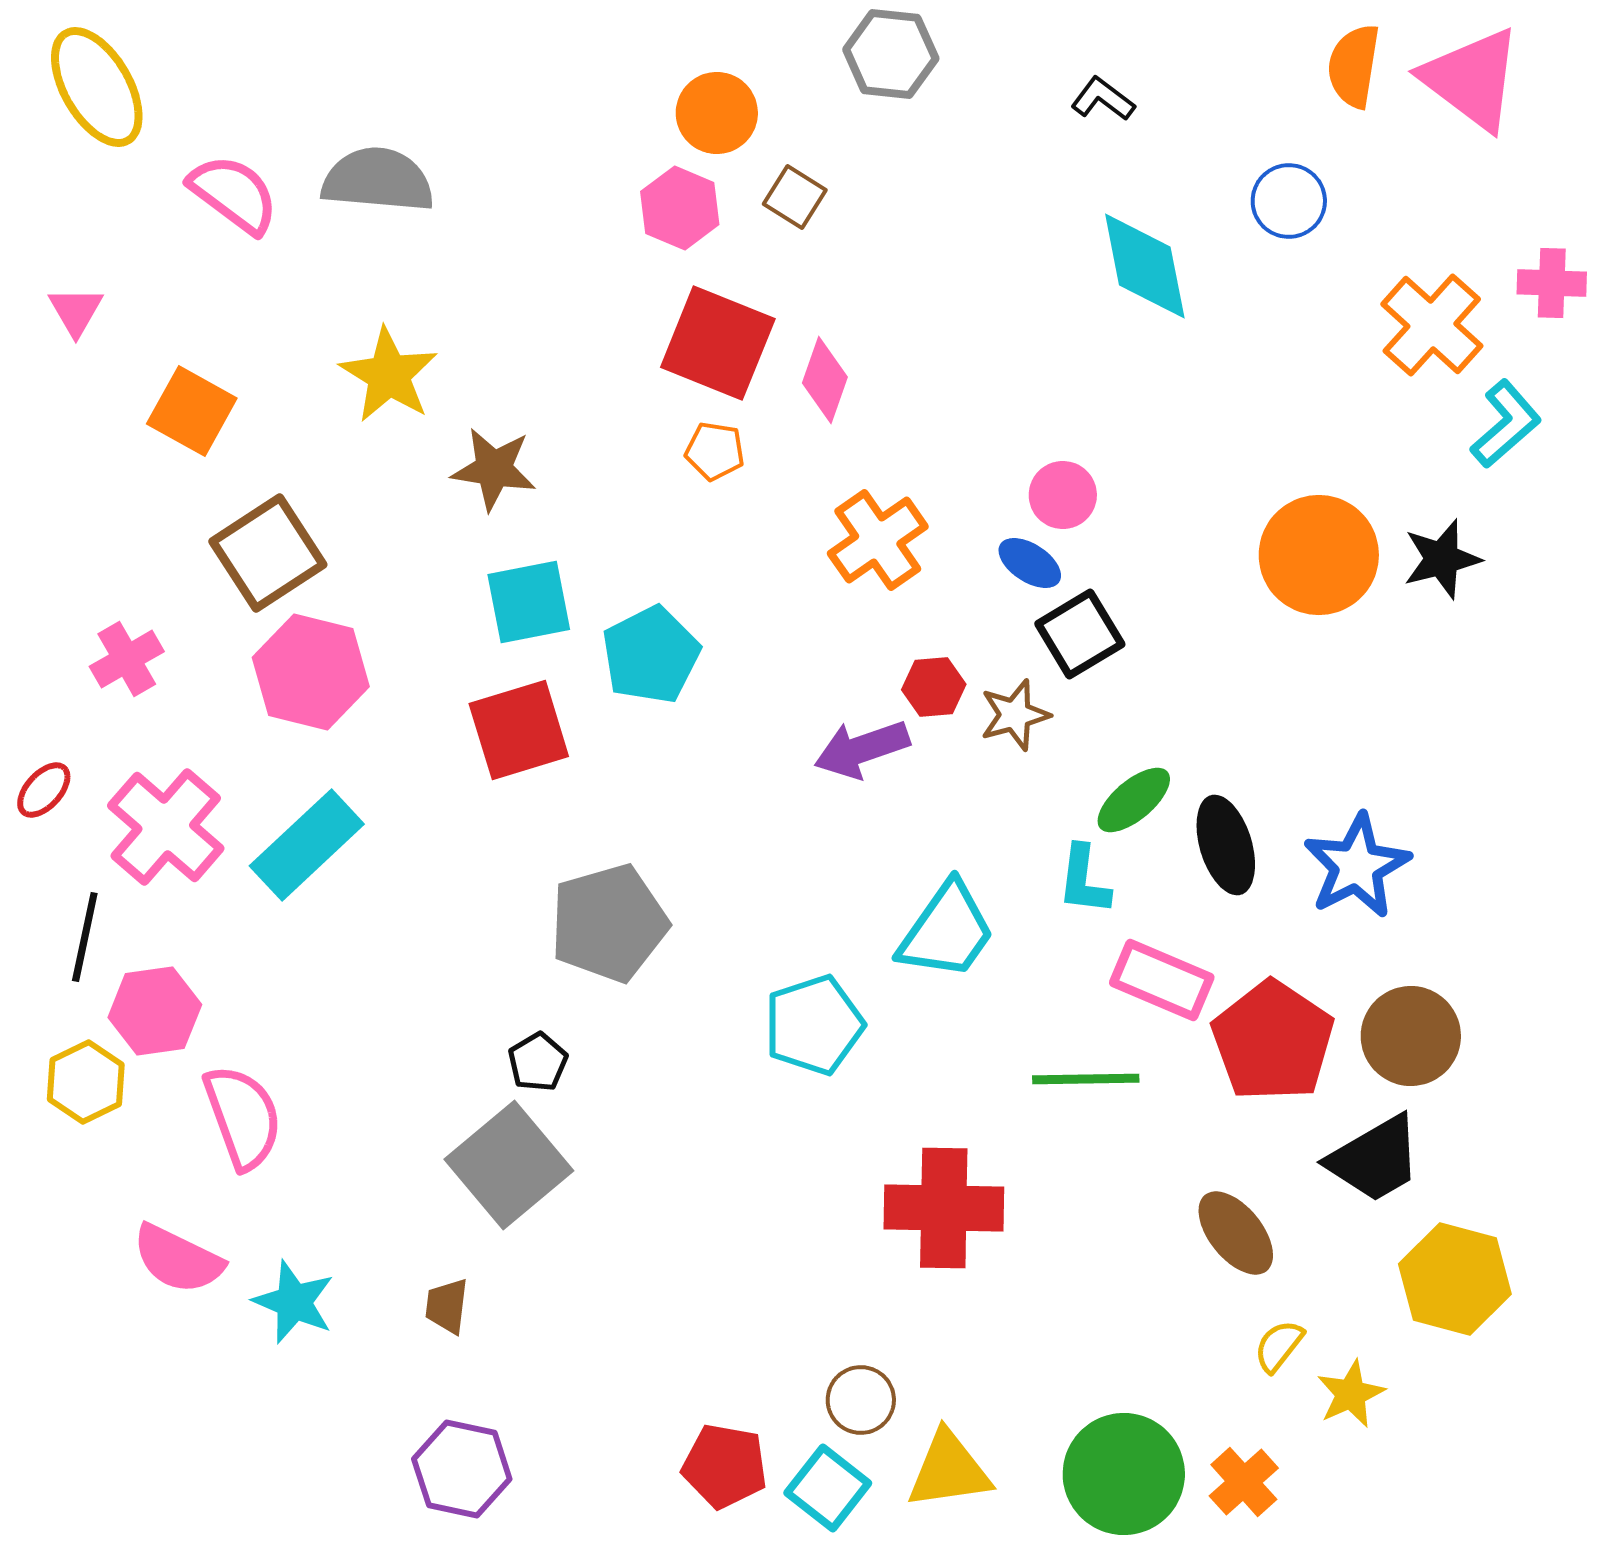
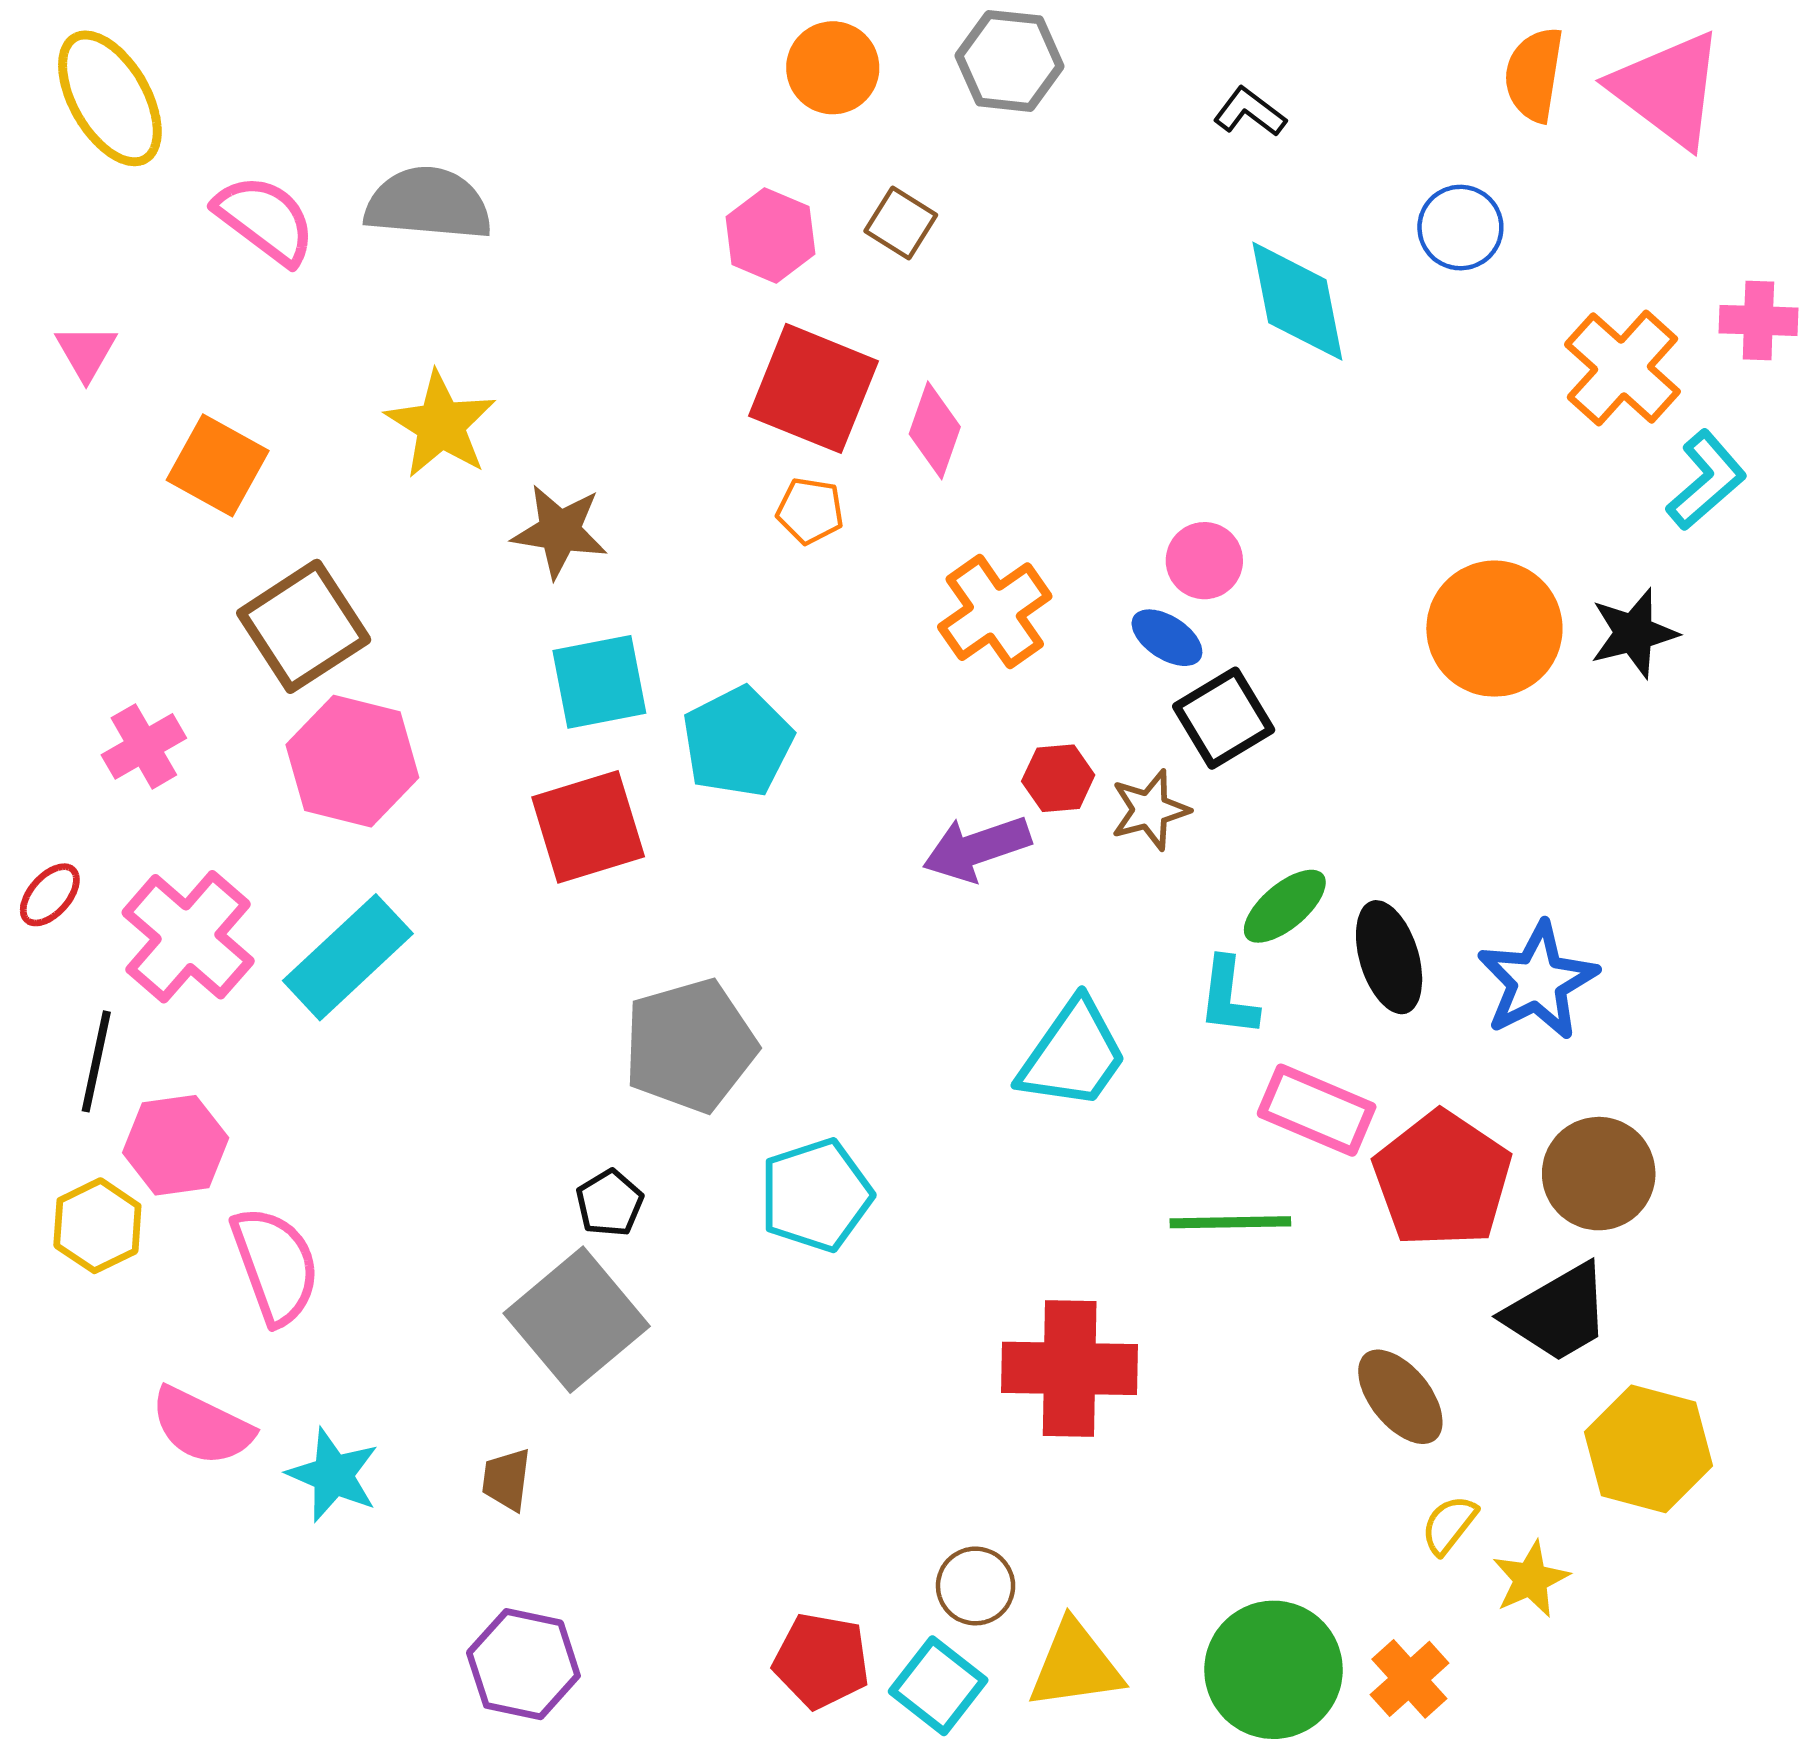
orange circle: (717, 113) -> (833, 68), moved
cyan pentagon: (814, 1025) -> (816, 1195), moved

